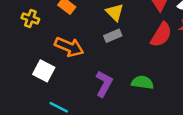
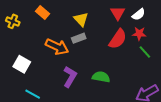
orange arrow: (69, 47) -> (57, 47), moved

